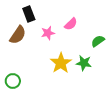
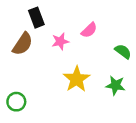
green semicircle: (98, 41) -> (123, 51), turned 72
green star: (84, 63) -> (115, 85), moved

